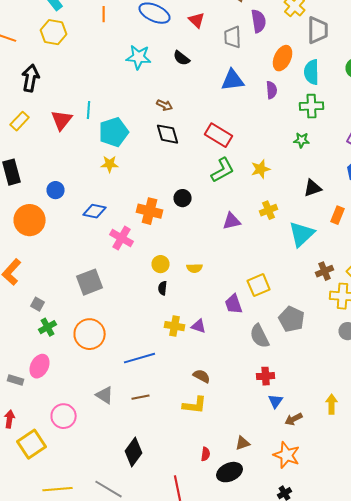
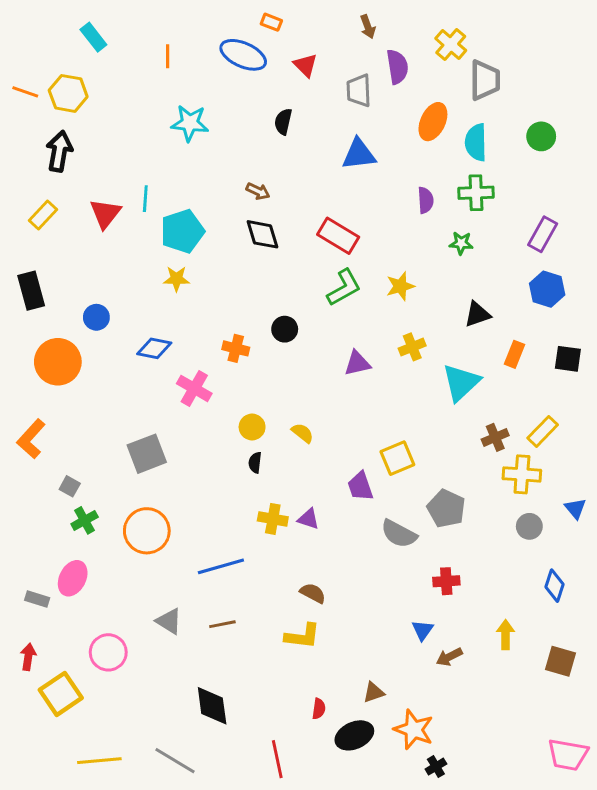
yellow hexagon: (54, 32) -> (68, 93), moved
cyan star: (139, 57) -> (190, 123), moved
black semicircle: (182, 58) -> (283, 122), turned 66
purple semicircle: (272, 90) -> (426, 200), moved
orange cross: (150, 211) -> (236, 348), size x0.7
yellow semicircle: (195, 268) -> (302, 433), turned -140
gray semicircle: (260, 336) -> (399, 534), turned -35
red cross: (266, 376) -> (446, 581), moved
black diamond: (134, 452) -> (212, 706), turned -44
orange star: (287, 455) -> (414, 729), moved

